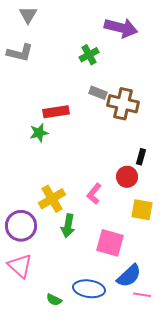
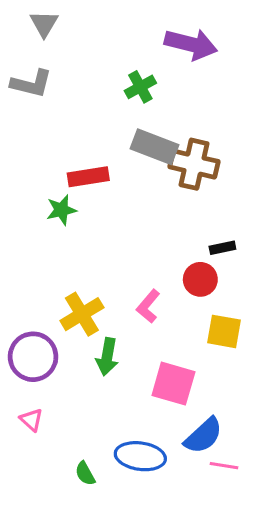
gray rectangle: (98, 93) -> (155, 147), size x1.6
black rectangle: (141, 157) -> (222, 248), turned 63
pink triangle: (20, 266) -> (31, 420), size x0.6
green semicircle: (54, 300) -> (85, 474), turned 35

